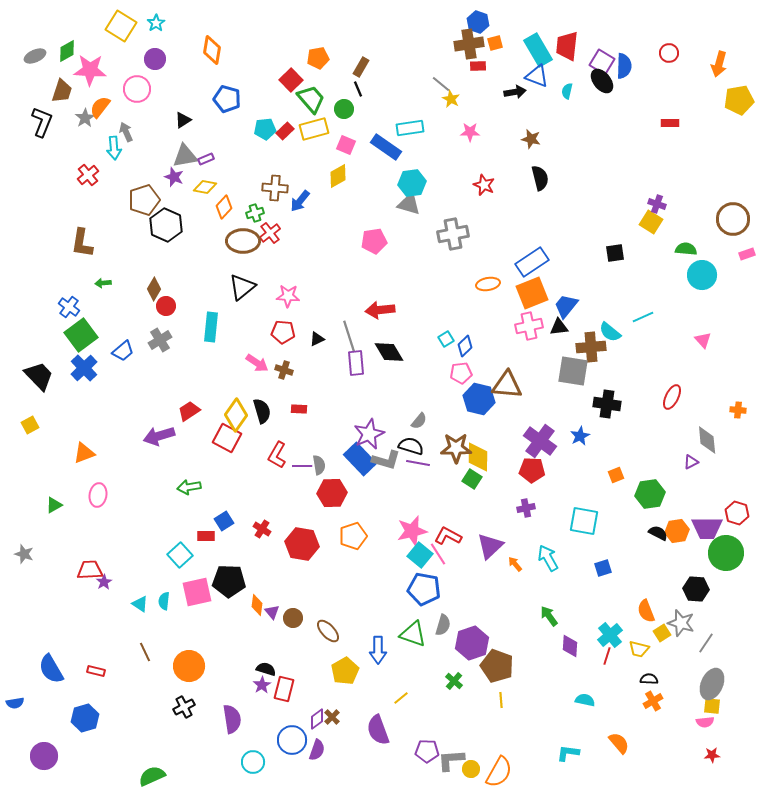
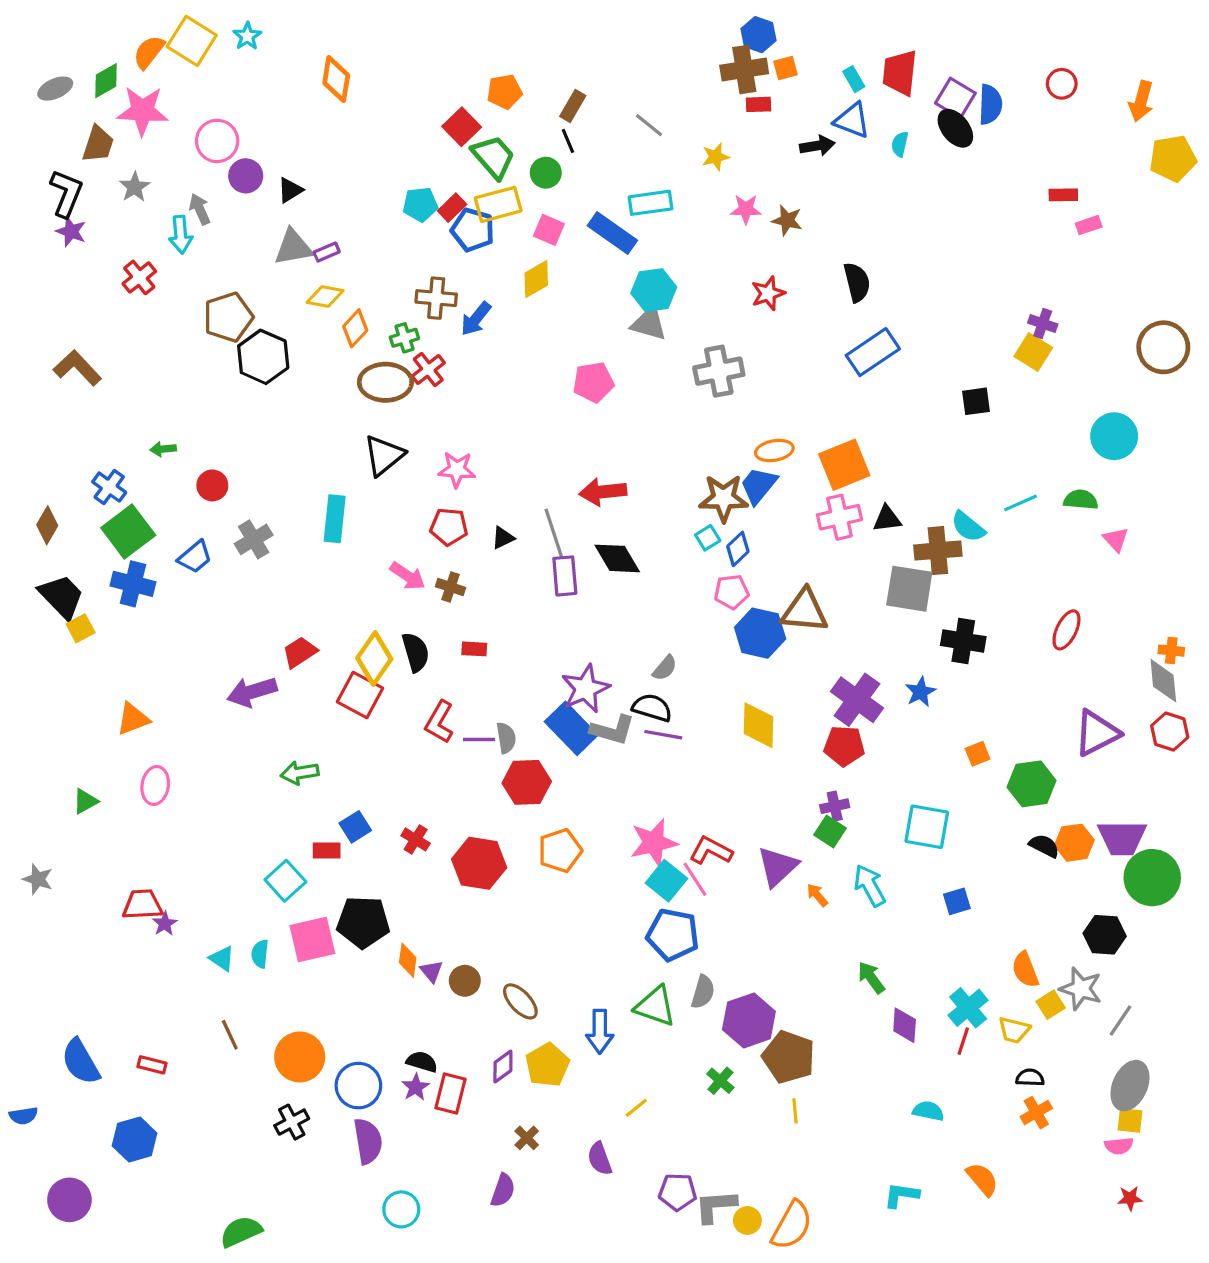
cyan rectangle: (538, 50) -> (854, 79), size x0.5
purple circle: (155, 59) -> (246, 176), moved
gray line: (441, 84) -> (649, 125), moved
blue pentagon: (227, 99) -> (473, 230), moved
yellow star: (451, 99) -> (716, 157), turned 30
orange semicircle: (100, 107) -> (149, 52), moved
brown star: (531, 139) -> (787, 220), moved
purple star: (174, 177) -> (71, 231), moved
red star: (484, 185) -> (768, 293), turned 30
brown L-shape: (82, 243) -> (77, 368), moved, turned 128
green semicircle: (686, 249) -> (1081, 500), moved
pink rectangle: (747, 254) -> (1089, 225), moved
blue rectangle: (532, 262) -> (873, 352), moved
brown diamond: (154, 289) -> (47, 525), moved
red circle: (166, 306) -> (212, 485), moved
blue trapezoid: (566, 306) -> (758, 485), moved
blue cross: (84, 368) -> (133, 584), turned -32
yellow square: (30, 425) -> (81, 628), moved
gray diamond: (707, 440) -> (1163, 681), moved
brown star: (456, 448) -> (724, 498), moved
purple triangle: (691, 462) -> (1097, 733), size x2.0
green square: (472, 479) -> (830, 832), moved
red hexagon: (737, 513) -> (1170, 732), moved
purple diamond: (317, 719) -> (503, 1067), moved
purple semicircle: (378, 730) -> (600, 1159), size x0.7
blue circle: (292, 740) -> (358, 1086), moved

